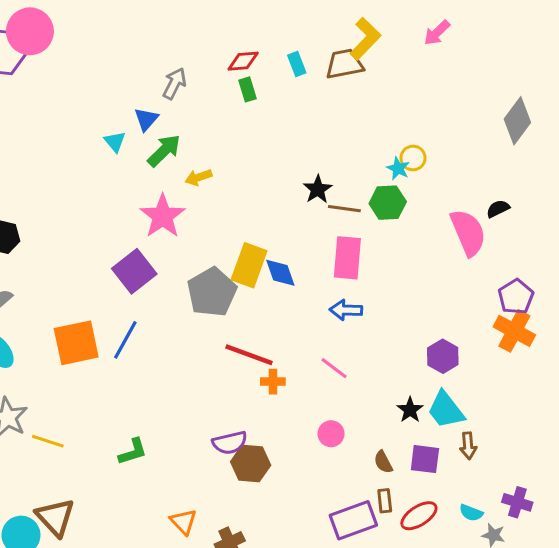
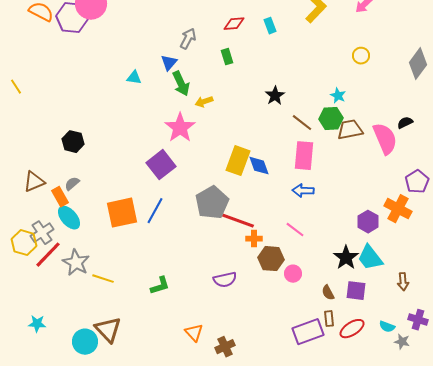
brown trapezoid: (344, 64) -> (350, 130), moved
green rectangle: (248, 89) -> (227, 57), moved
cyan triangle: (115, 142) -> (134, 78), moved, turned -42
green arrow: (164, 151) -> (181, 84), turned 110
yellow circle: (413, 158) -> (361, 56), moved
black star: (318, 189) -> (275, 96), moved
brown line: (344, 209) -> (302, 123), turned 30
gray pentagon: (212, 292) -> (212, 203), moved
orange cross: (514, 331) -> (398, 209), moved
black star: (410, 410) -> (346, 258), size x1.4
brown arrow: (468, 446) -> (403, 282), moved
brown hexagon: (251, 464) -> (271, 259), moved

